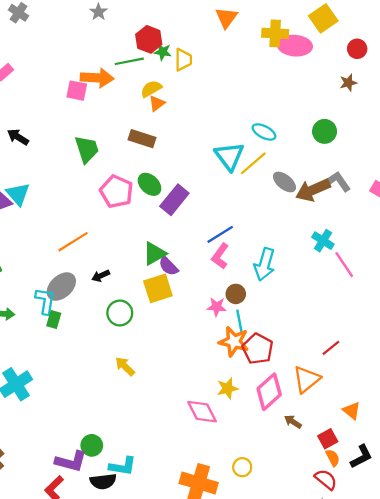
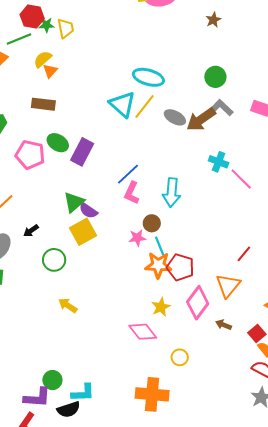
green circle: (325, 131) -> (215, 77), moved
cyan ellipse: (264, 132) -> (148, 77), size x1.4
yellow circle: (242, 467) -> (180, 357), moved

